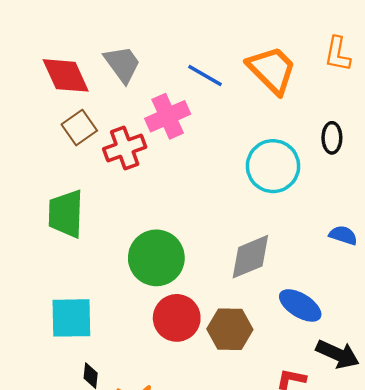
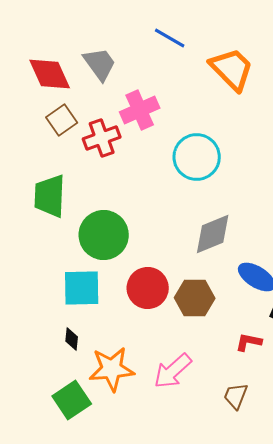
blue line: (205, 75) -> (170, 38), moved
cyan circle: (273, 166) -> (197, 157), moved
green circle: (156, 258) -> (104, 235), moved
cyan square: (71, 318) -> (82, 288), moved

